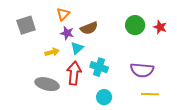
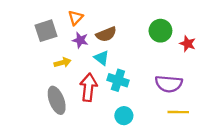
gray square: (26, 25) -> (46, 31), moved
red star: (160, 27) -> (188, 44), moved
cyan triangle: (77, 48) -> (101, 58), moved, turned -40
gray ellipse: (47, 84) -> (57, 100), turned 55

